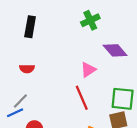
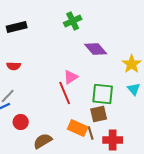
black rectangle: (30, 27) -> (17, 27), turned 66
pink triangle: (88, 70) -> (71, 77), moved

